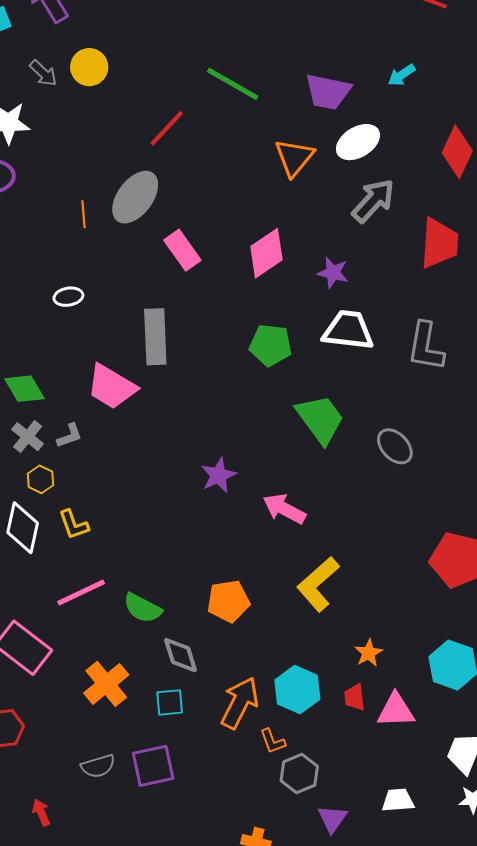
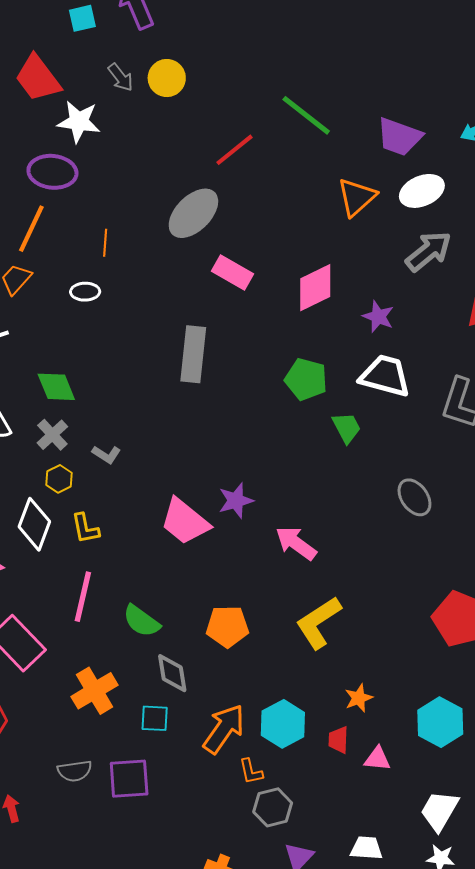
orange line: (84, 214) -> (105, 243), moved
pink rectangle: (182, 250) -> (233, 272), turned -33
white ellipse: (68, 297) -> (85, 292), moved
pink trapezoid: (111, 387) -> (185, 522), moved
green trapezoid: (320, 419) -> (346, 428), moved, size x0.6
gray L-shape: (70, 436) -> (106, 454), moved, turned 44
pink line: (81, 592) -> (83, 597), turned -60
pink triangle: (396, 710) -> (377, 759), size x0.7

